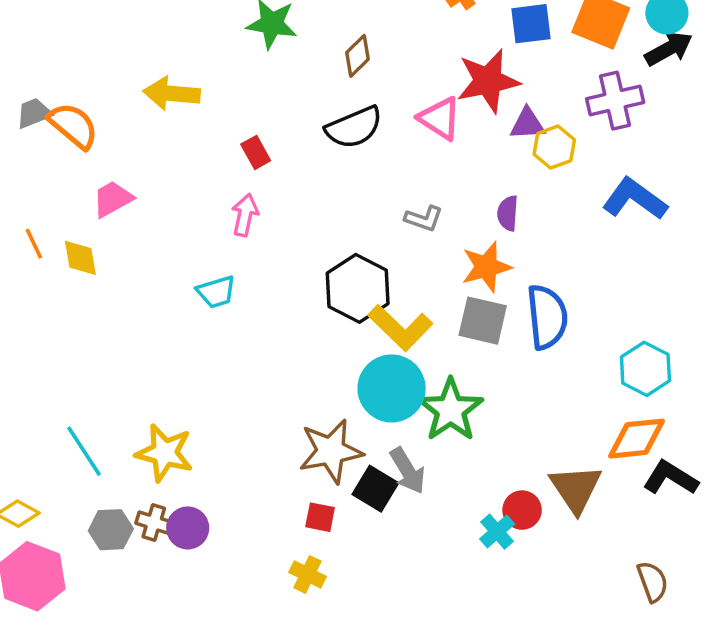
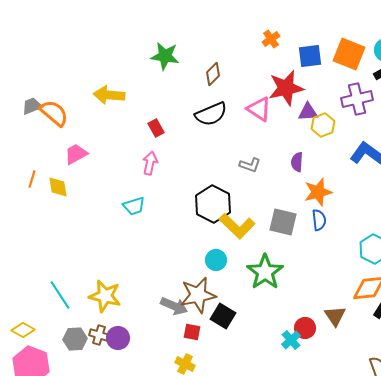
orange line: (34, 244) -> (32, 179), turned 42
orange star: (486, 267) -> (318, 192), moved
blue semicircle: (547, 317) -> (319, 220), size x0.6
cyan circle: (392, 388) -> (216, 260), moved, size x0.6
gray arrow: (408, 471) -> (174, 306), moved, turned -36
brown triangle: (576, 489) -> (335, 316), size x0.7

